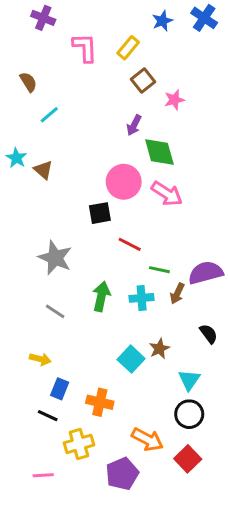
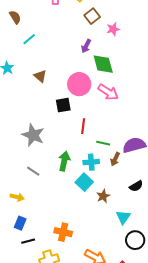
brown triangle: (43, 170) -> (40, 76), moved
red line: (130, 244) -> (83, 126), turned 70
black semicircle: (209, 334) -> (136, 186), turned 96
yellow arrow: (40, 359) -> (17, 197), moved
cyan square: (131, 359) -> (84, 182), moved
blue rectangle: (60, 389) -> (20, 223), moved
black circle: (189, 414) -> (135, 240), moved
black line: (48, 416) -> (28, 241), turned -40

